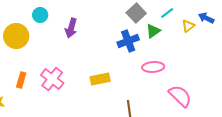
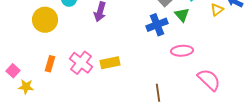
green triangle: (153, 31) -> (182, 15), turned -35
yellow rectangle: (100, 79) -> (110, 63), moved

